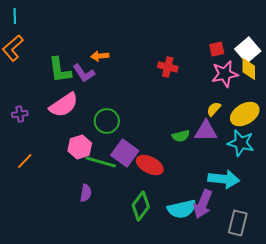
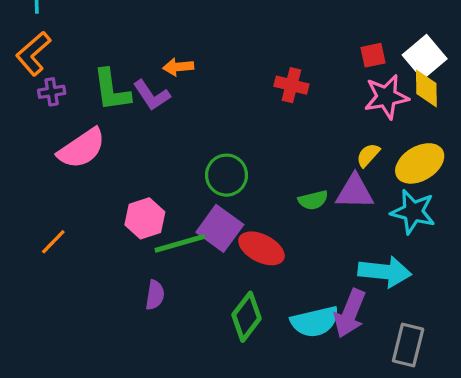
pink semicircle: (64, 105) -> (82, 148), moved
purple cross: (20, 114) -> (52, 92), moved
green circle: (107, 121) -> (227, 175), moved
green line: (101, 162) -> (180, 243), turned -32

